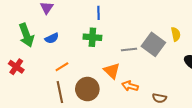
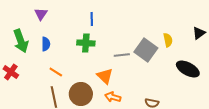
blue semicircle: (52, 38) -> (46, 44), turned -64
orange line: (62, 67) -> (56, 72), turned 64
orange arrow: (130, 86) -> (113, 97), moved

